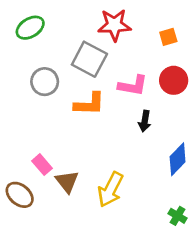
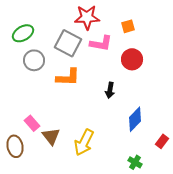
green ellipse: (30, 28) -> (23, 33), moved
pink L-shape: (133, 86) -> (101, 43), moved
brown ellipse: (20, 195) -> (15, 146), turned 40

